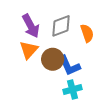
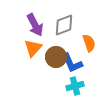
orange semicircle: (87, 33) -> (89, 43), moved

